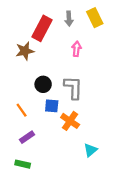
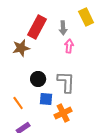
gray arrow: (69, 19) -> (63, 28), moved
orange cross: (70, 121) -> (63, 113), turned 30

